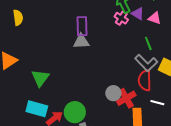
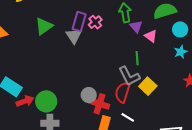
pink cross: (121, 18) -> (95, 22), moved
gray triangle: (81, 41) -> (74, 36), turned 42
green triangle: (40, 78) -> (44, 26), moved
red cross: (126, 98) -> (99, 104), turned 30

